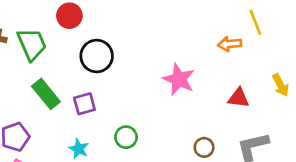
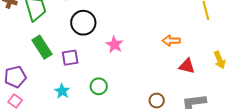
orange arrow: (230, 44) -> (171, 41), moved
pink star: (179, 79) -> (114, 45), moved, size x0.7

